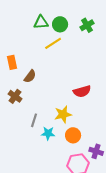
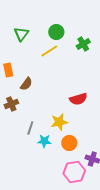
green triangle: (41, 22) -> (21, 34), moved, turned -49
green cross: (87, 25) -> (83, 44), moved
brown cross: (15, 96) -> (11, 104), turned 32

